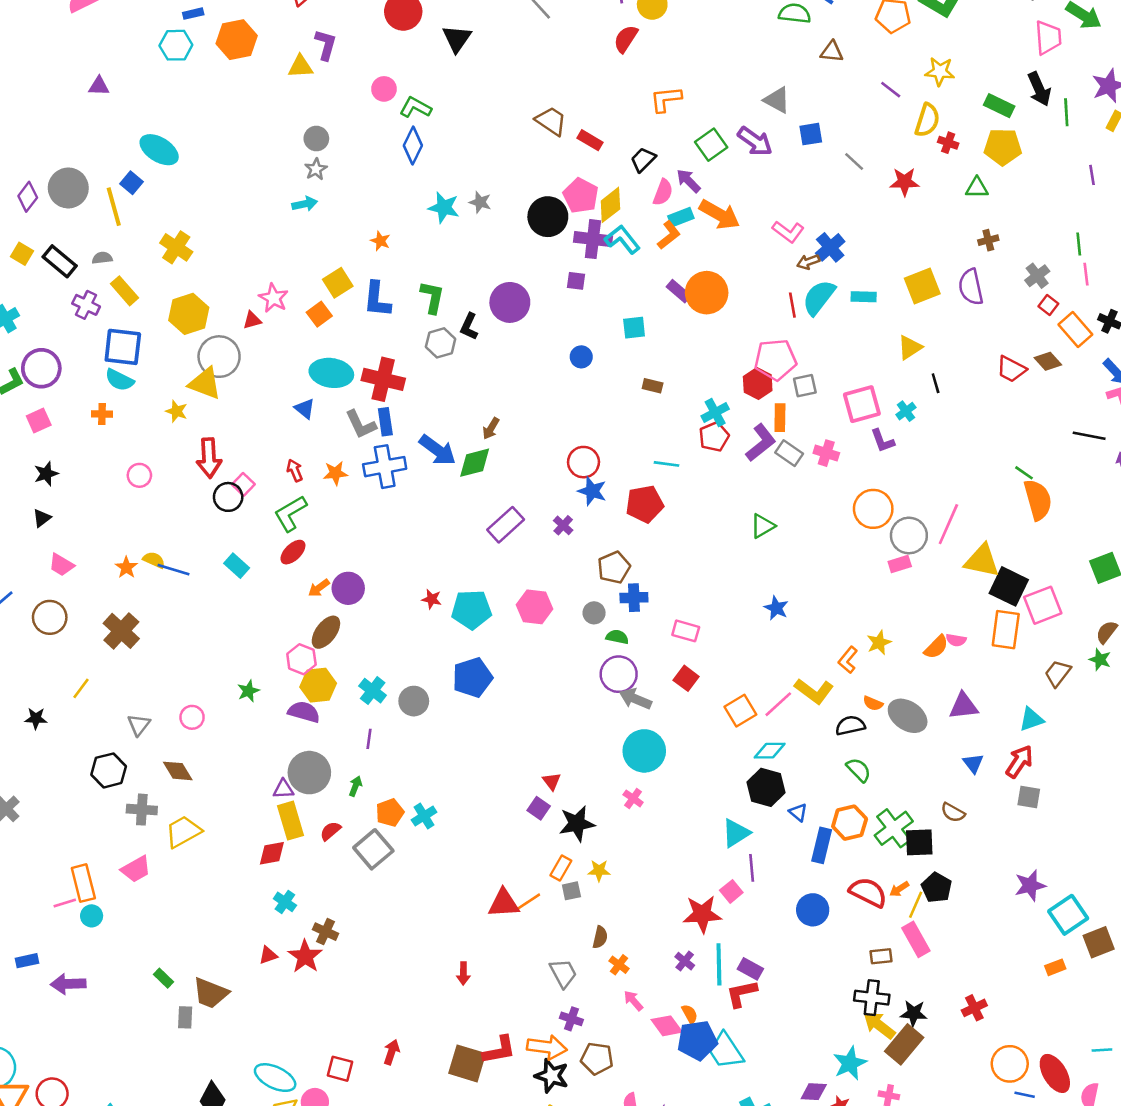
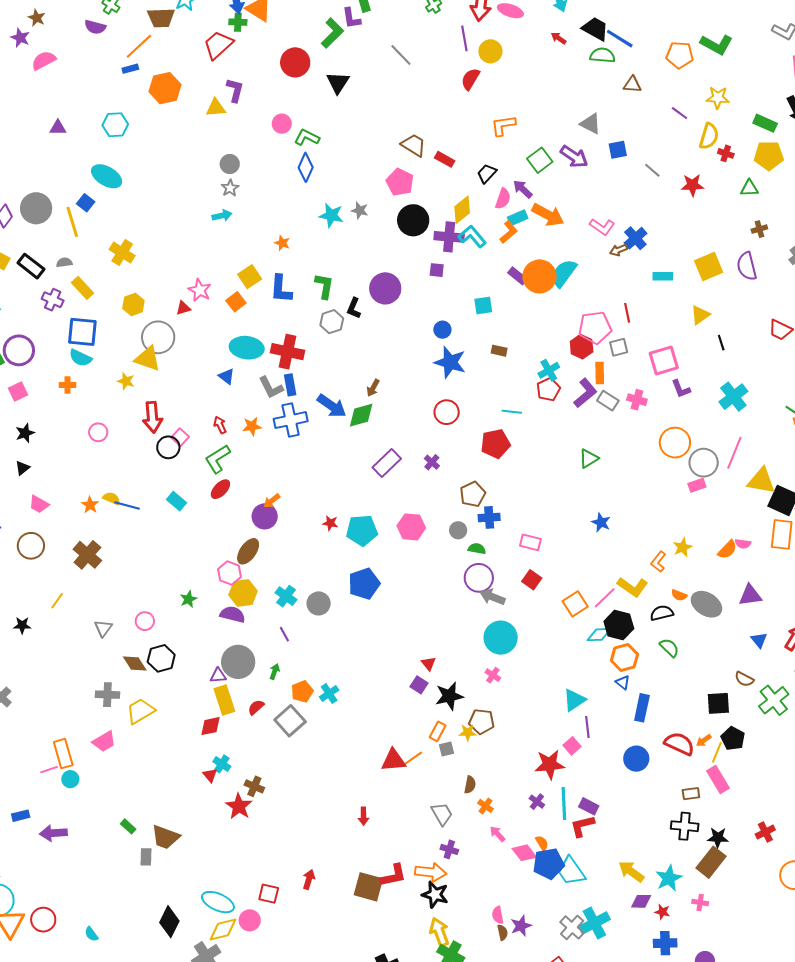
cyan hexagon: (176, 45) -> (115, 125), moved
pink pentagon: (581, 196) -> (400, 182), moved
cyan semicircle: (819, 297) -> (564, 273), moved
red line: (792, 305) -> (627, 313), moved
yellow hexagon: (189, 314) -> (133, 304), size x0.7
cyan cross: (906, 411) -> (733, 397), moved, size x1.8
blue star: (592, 491) -> (450, 362), moved, size x1.4
orange arrow: (319, 588) -> (272, 501), moved
purple line: (369, 739) -> (284, 634), turned -35
black hexagon: (109, 770) -> (161, 658), moved
black hexagon: (766, 787) -> (619, 625), moved
orange hexagon: (850, 823) -> (624, 657), moved
green cross: (894, 828) -> (774, 700), moved
red triangle: (268, 955) -> (210, 775), moved, turned -49
yellow arrow: (879, 1025) -> (631, 872), moved
brown pentagon: (597, 1058) -> (482, 721), moved

